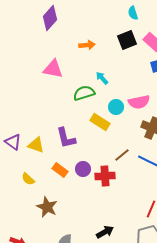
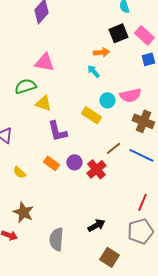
orange arrow: (87, 45) -> (101, 52), moved
green semicircle: (84, 93) -> (25, 86), moved
yellow triangle: (36, 145) -> (43, 103), moved
red cross: (105, 176) -> (96, 169), turned -36
brown star: (47, 207) -> (23, 212), moved

